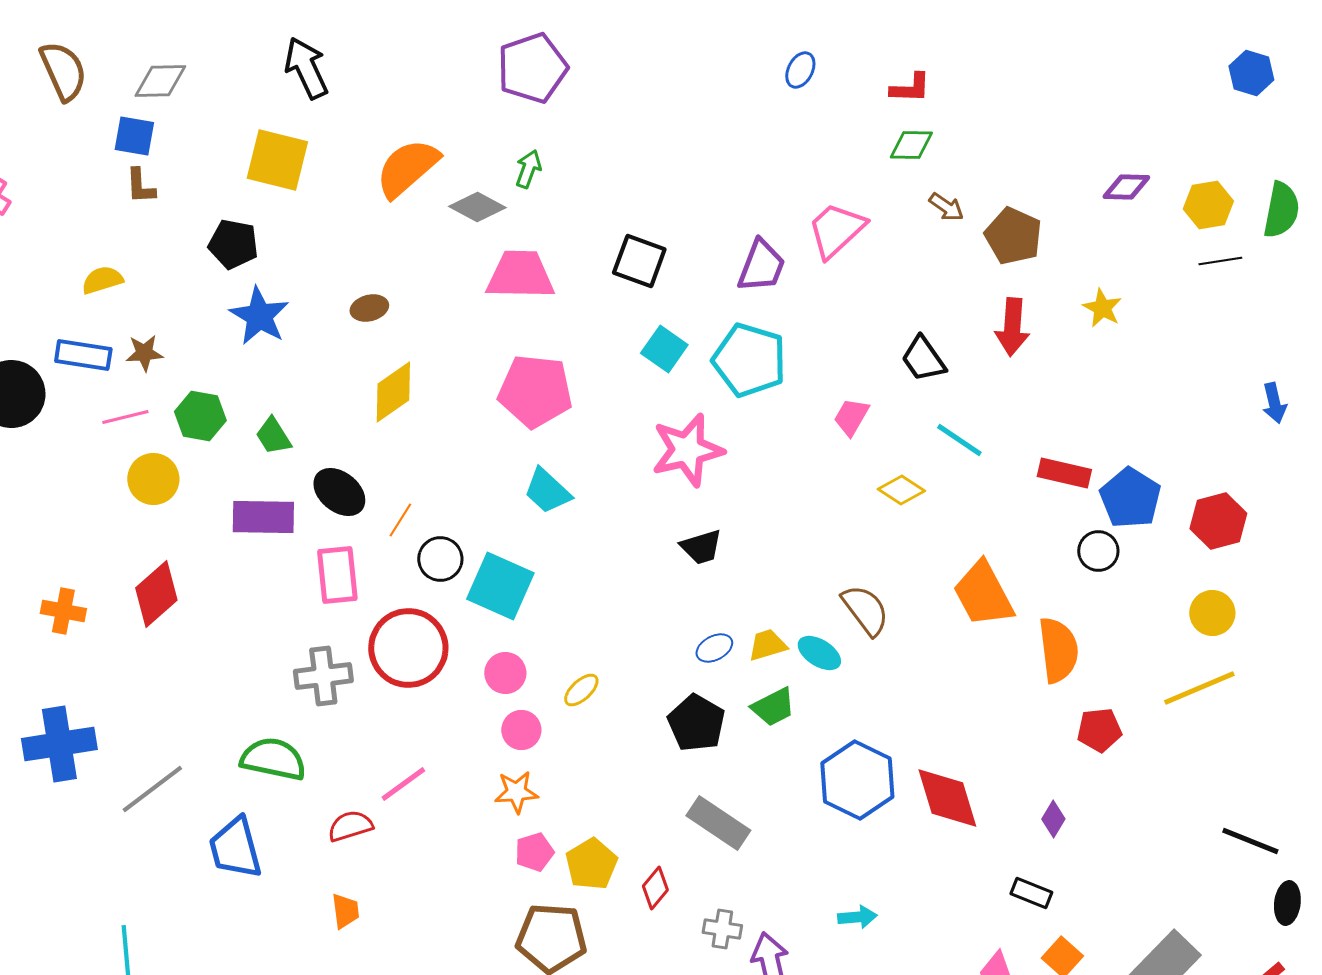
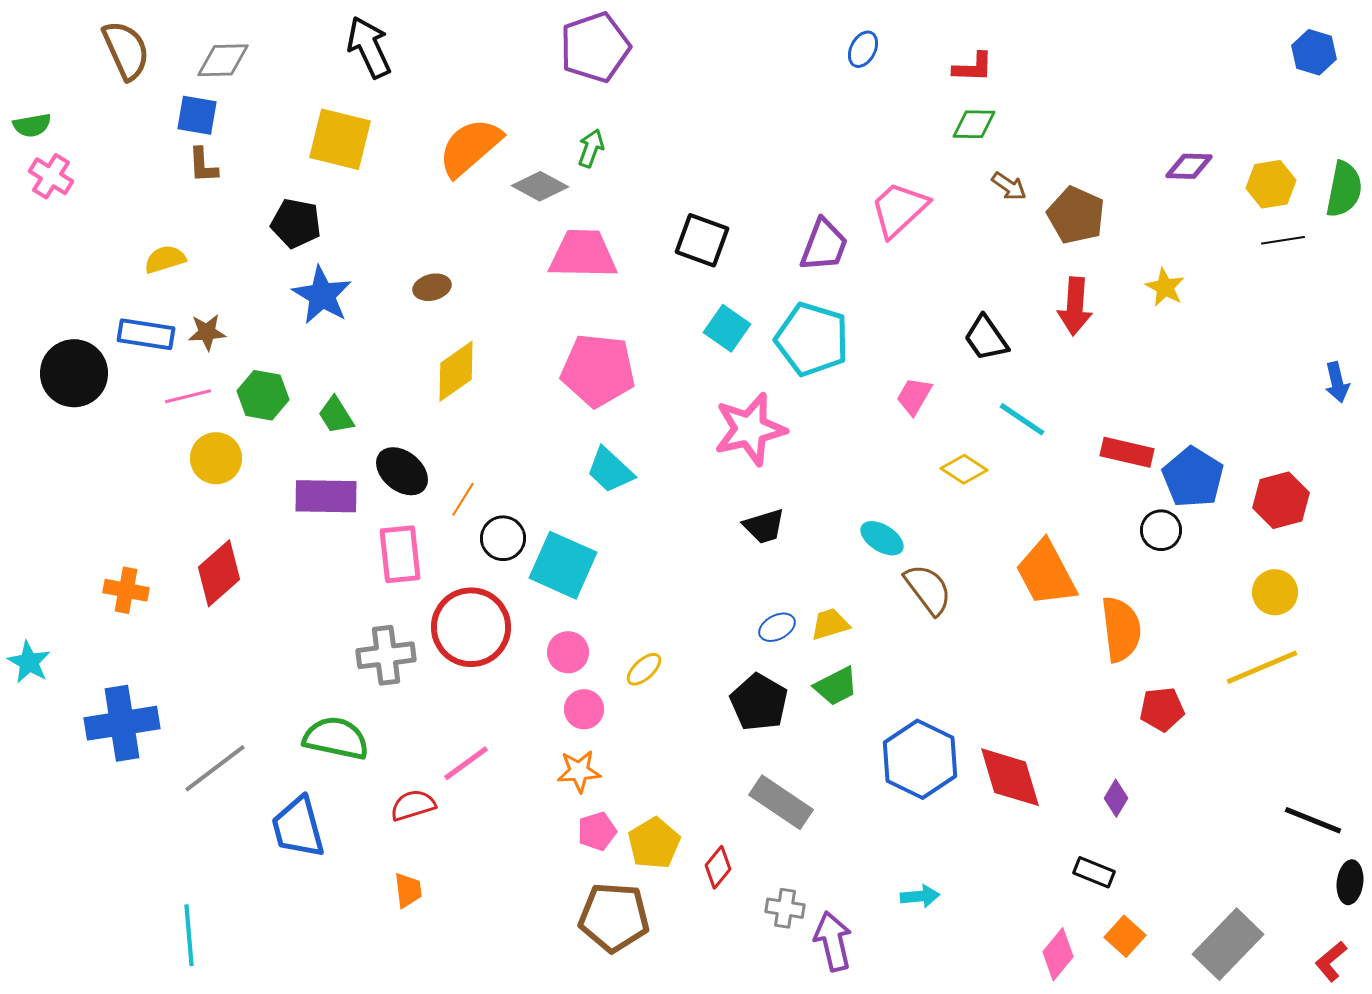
cyan ellipse: (819, 653) -> (882, 538), moved

